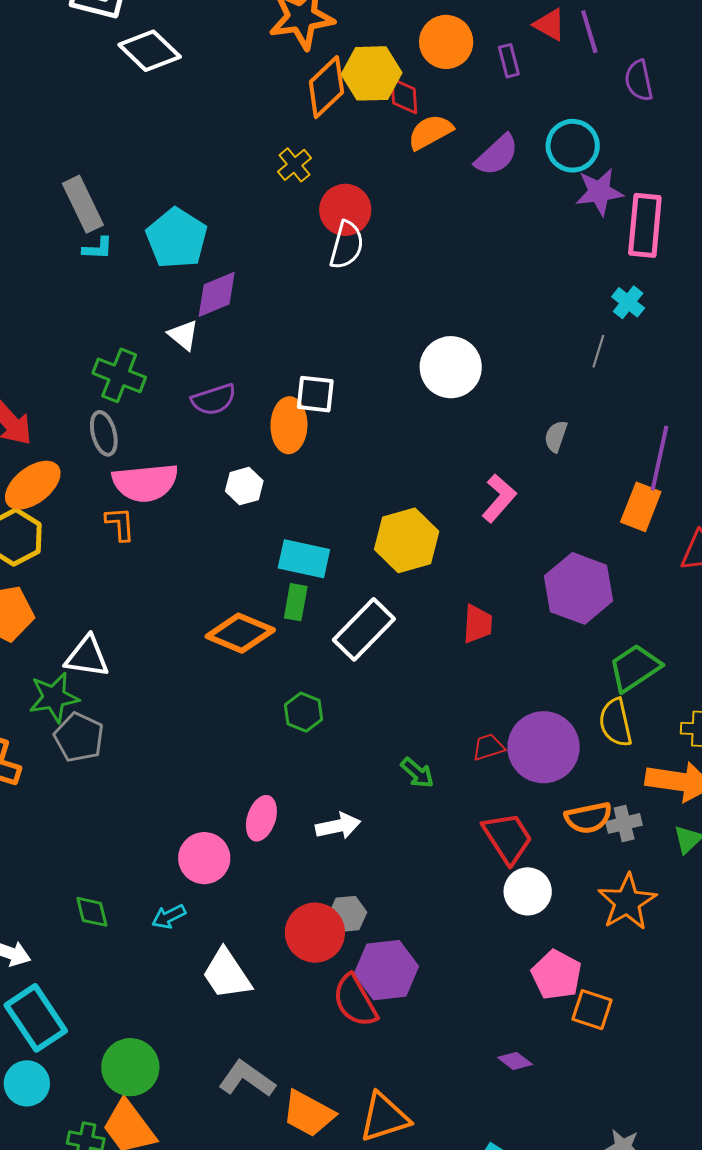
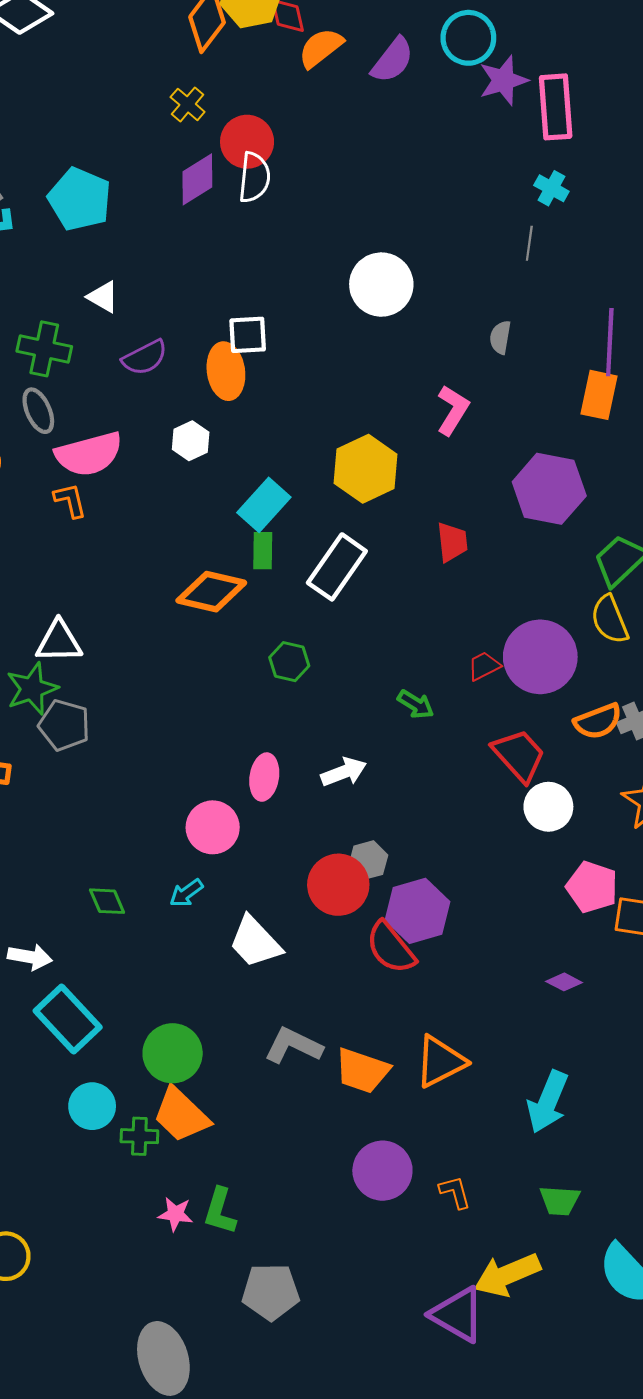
purple diamond: (217, 294) -> (197, 179), moved
cyan rectangle: (304, 559) -> (264, 505), turned -51
cyan circle: (27, 1083) -> (92, 1106), moved

